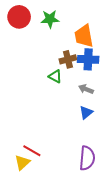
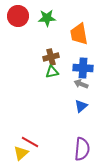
brown cross: (68, 59) -> (51, 57), moved
blue cross: (88, 59) -> (83, 68), moved
green triangle: (55, 76) -> (52, 72), turned -40

